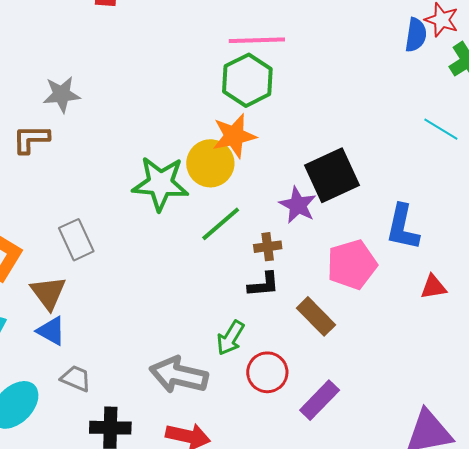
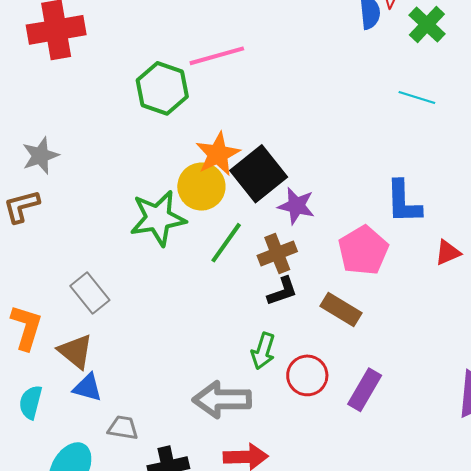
green hexagon: (247, 80) -> (162, 88), moved
black square: (332, 175) -> (259, 174), moved
brown cross: (268, 247) -> (277, 254), size x1.4

